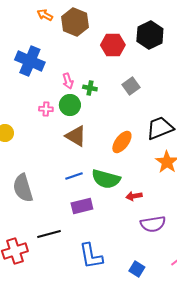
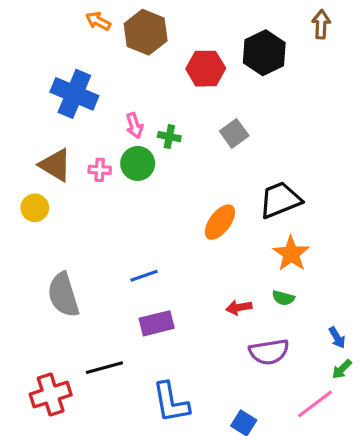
brown triangle: (76, 136) -> (55, 165), moved
green semicircle: (106, 179) -> (283, 298), moved, size x0.5

